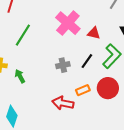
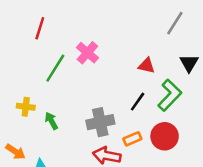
pink cross: (68, 23) -> (87, 53), moved, size x0.7
gray cross: (63, 65) -> (100, 122), moved, size x1.5

